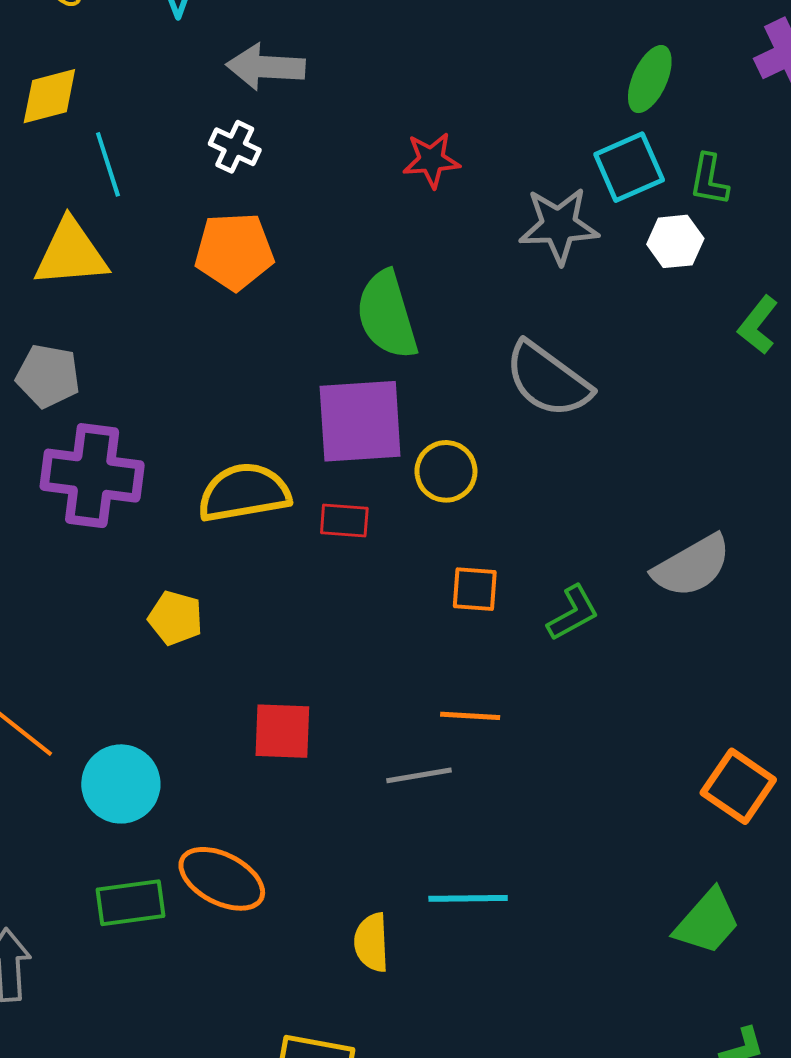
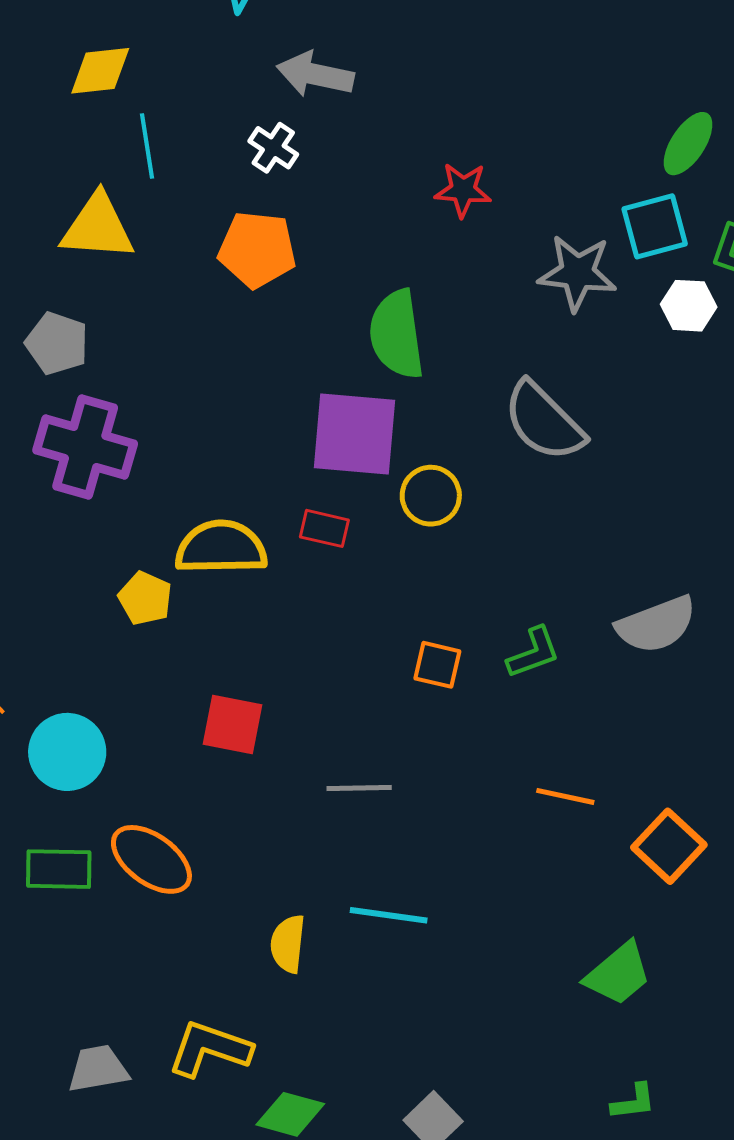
yellow semicircle: (244, 493) -> (221, 548), moved
orange square: (475, 589) -> (437, 665), moved
orange line: (470, 716) -> (565, 796), moved

